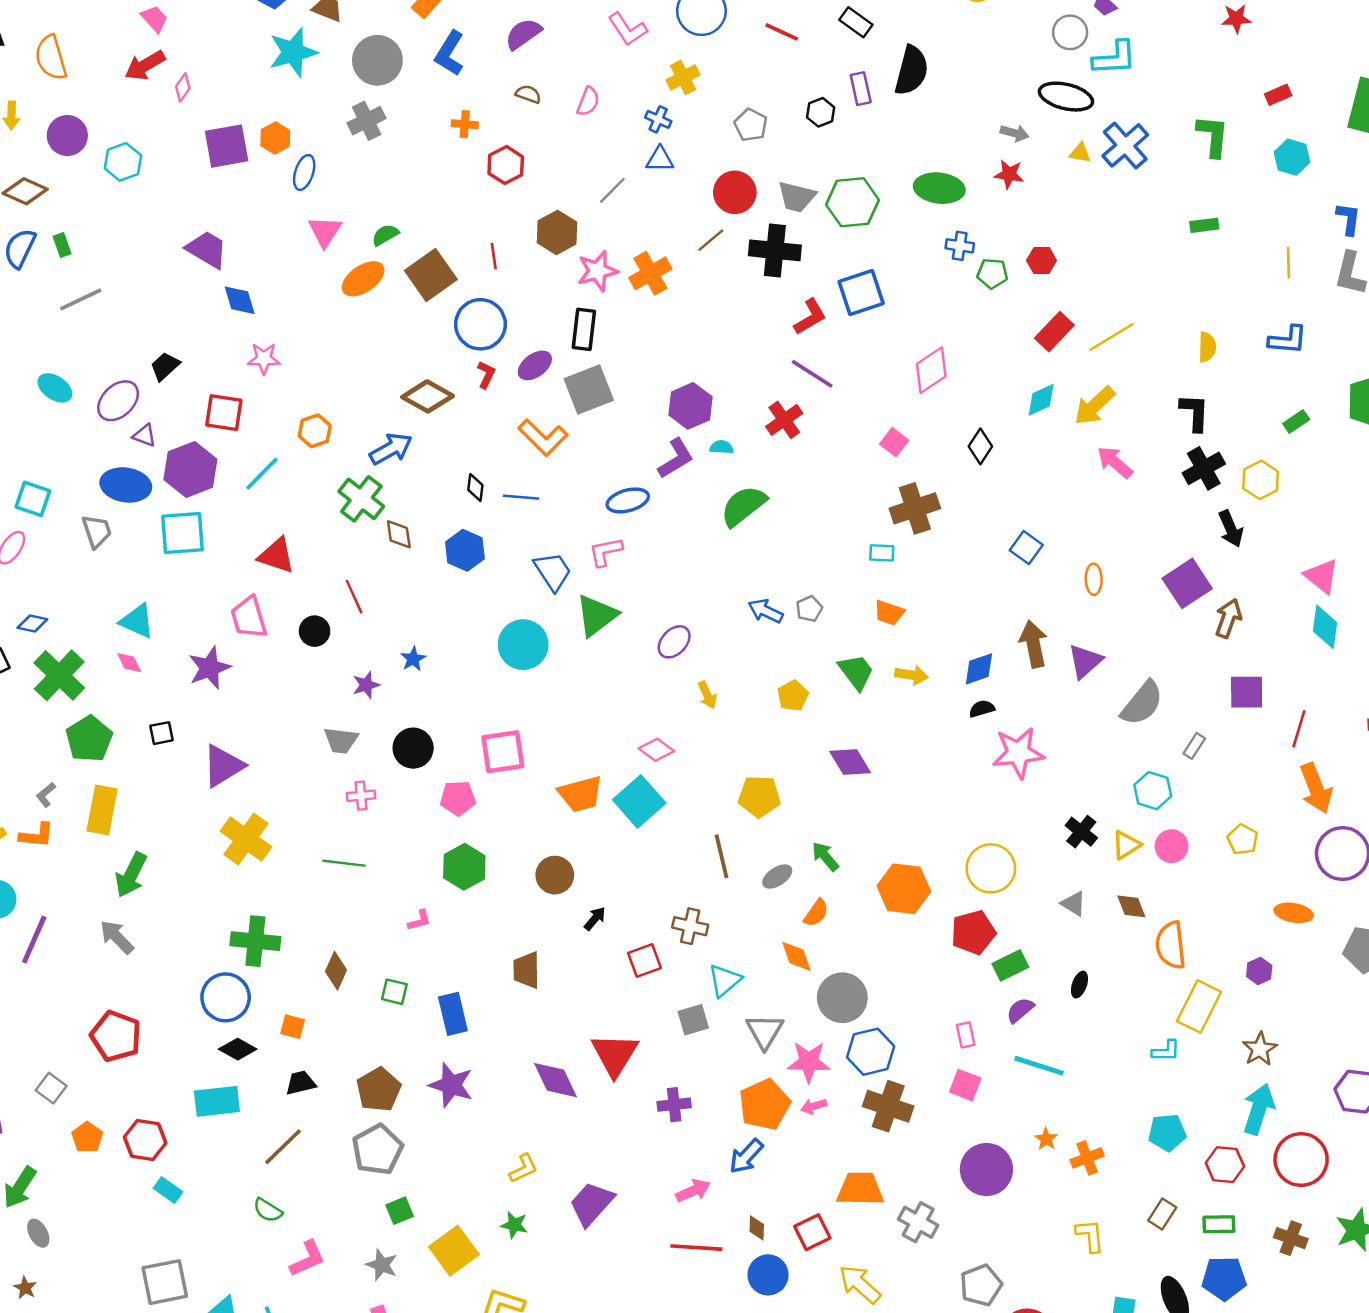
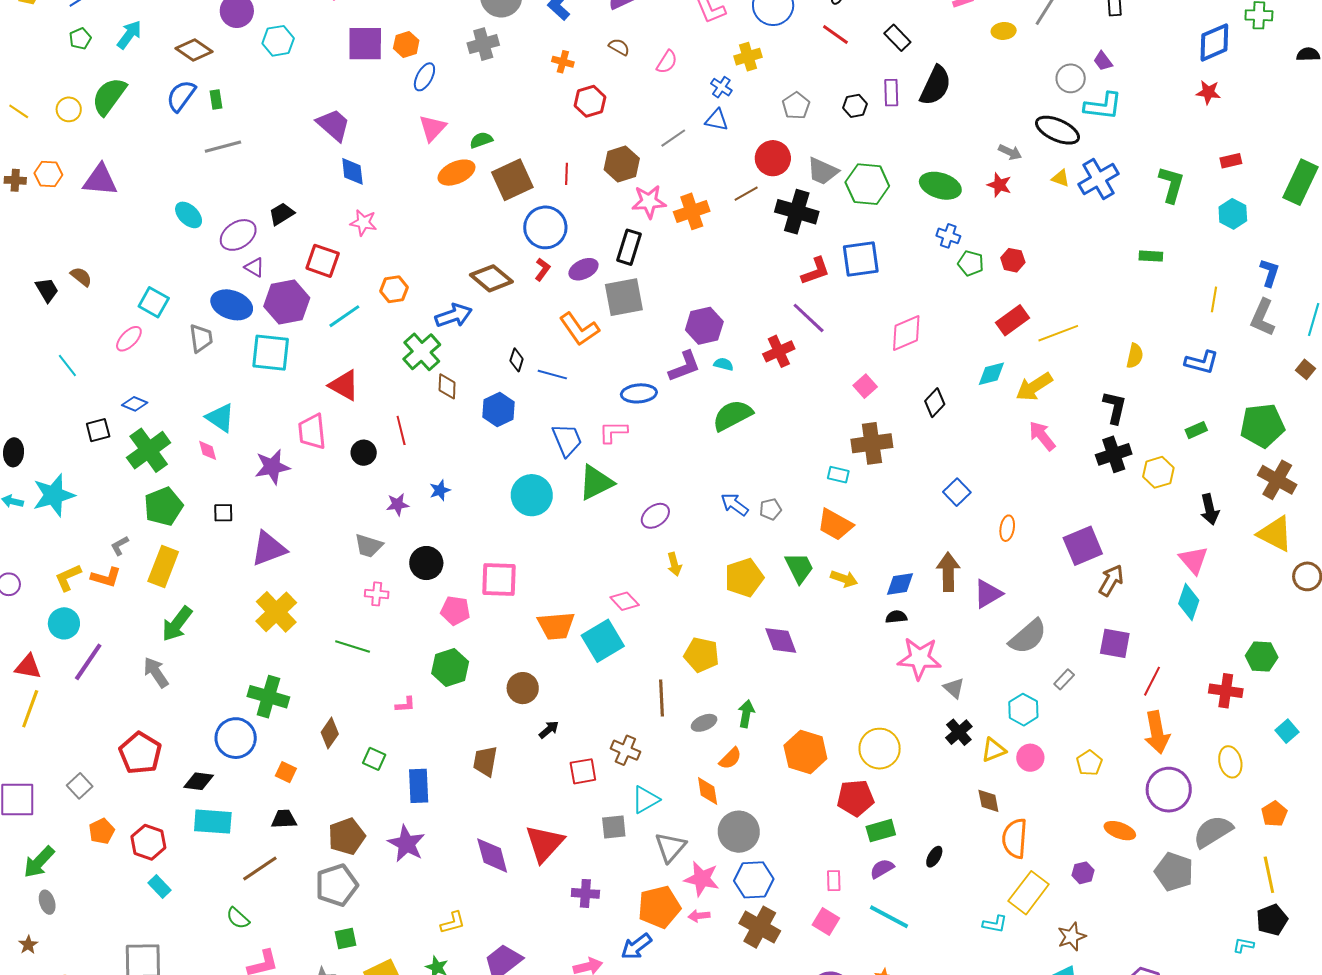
black arrow: (1231, 529) -> (1210, 509), moved
orange trapezoid: (889, 613) -> (835, 525), size x1.4
yellow pentagon: (793, 696) -> (744, 578), size x1.5
green arrow: (825, 856) -> (746, 714), turned 40
gray triangle: (1074, 904) -> (954, 688), moved
black diamond: (238, 1049) -> (199, 781), moved, turned -32

